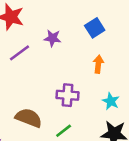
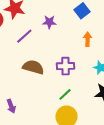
brown semicircle: (29, 118) -> (33, 67), moved

